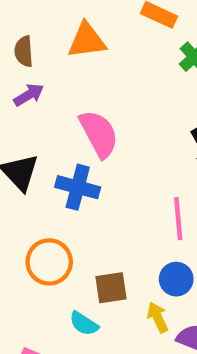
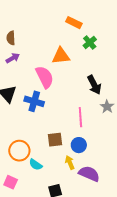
orange triangle: (87, 40) -> (61, 56), moved
orange circle: (49, 262) -> (19, 151), moved
brown square: (111, 288) -> (55, 140), moved

